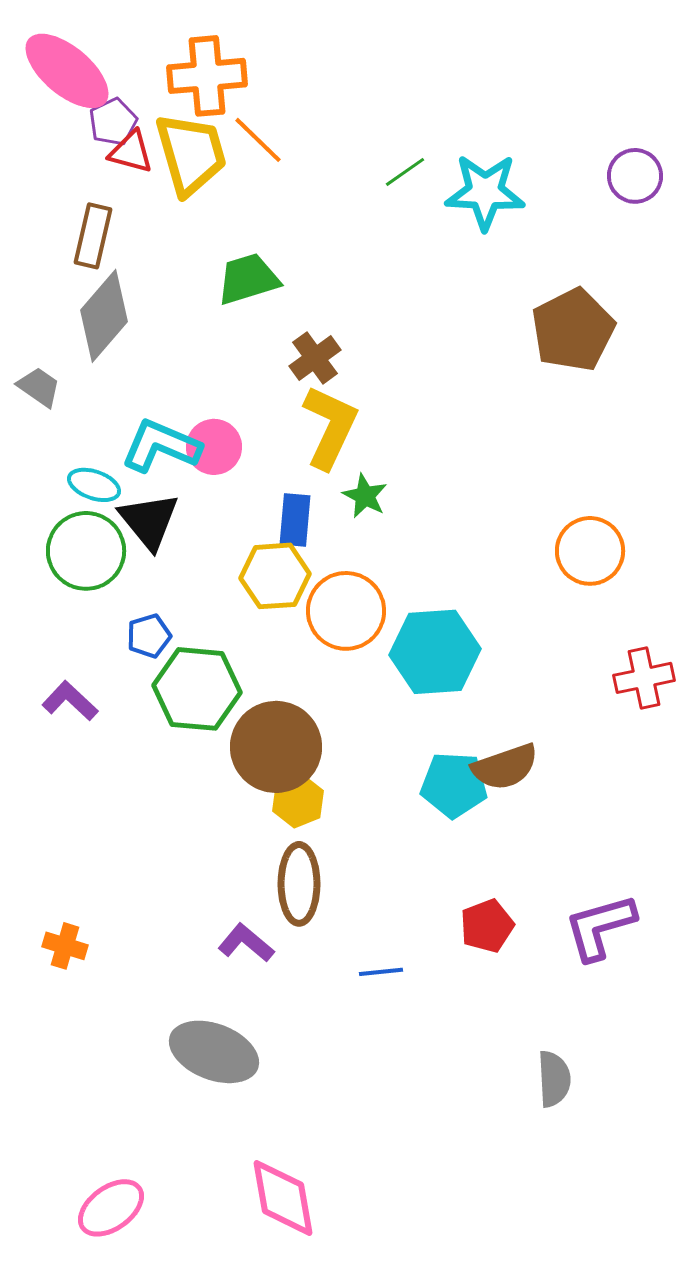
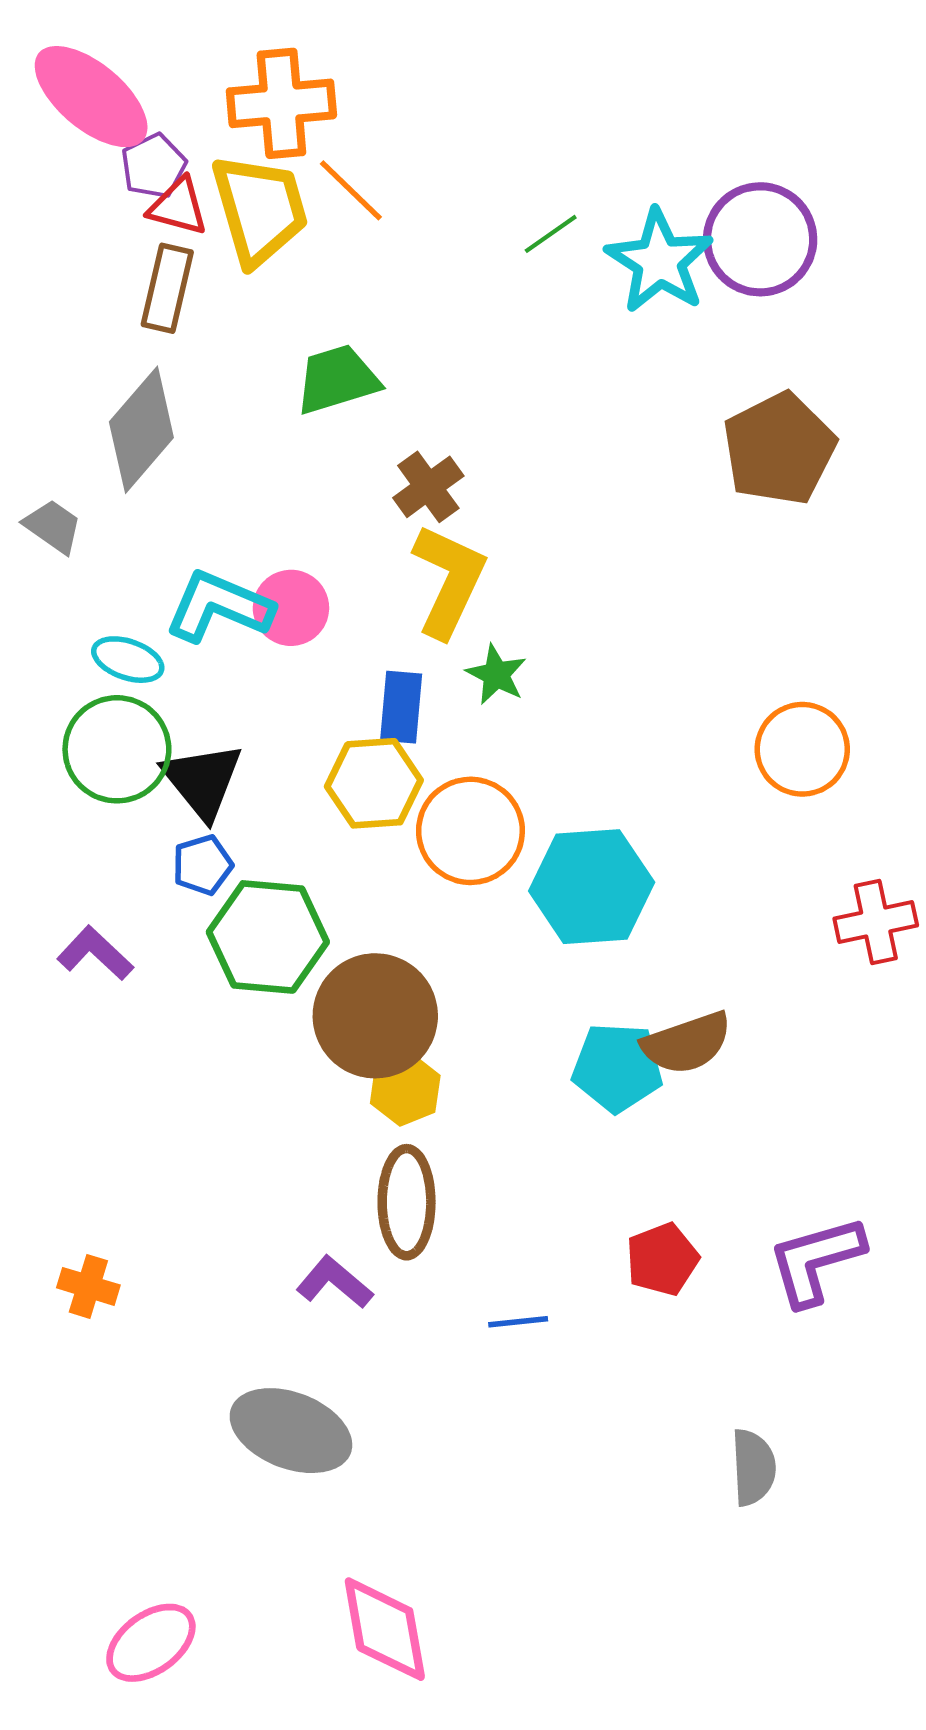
purple circle: (635, 176) -> (760, 239), moved, size x1.5
cyan star: (485, 192) -> (660, 261), turned 30
brown rectangle: (93, 236) -> (167, 288), moved
black triangle: (149, 521) -> (203, 781), moved

